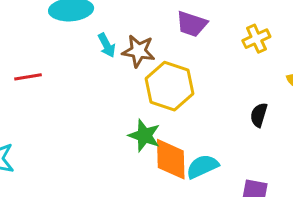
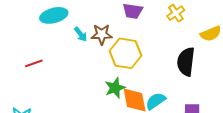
black semicircle: (259, 115) -> (186, 62), size x1.8
green star: (144, 136) -> (115, 88), turned -30

